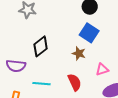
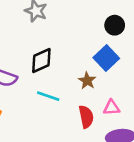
red semicircle: (75, 82) -> (86, 117), moved
cyan line: (41, 84) -> (48, 96), moved

